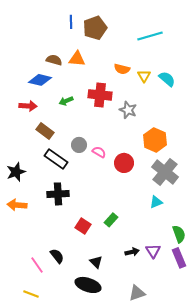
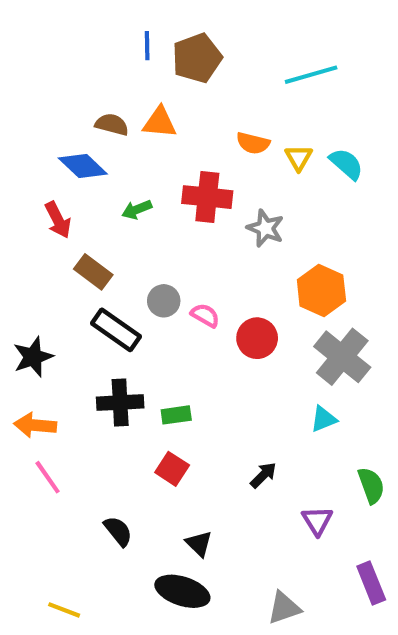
blue diamond: (40, 80) -> (83, 166), turned 30
red arrow: (28, 106) -> (58, 220), turned 60
green rectangle: (111, 220) -> (176, 415), moved, turned 40
black arrow: (132, 252) -> (263, 475), moved, turned -32
purple rectangle: (179, 258) -> (371, 583), moved
pink line: (37, 265) -> (48, 477), moved

